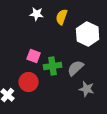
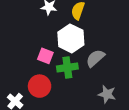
white hexagon: (88, 34) -> (71, 38), moved
gray semicircle: (76, 68) -> (95, 58), moved

